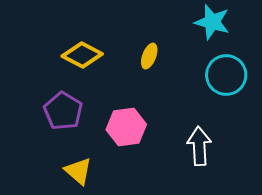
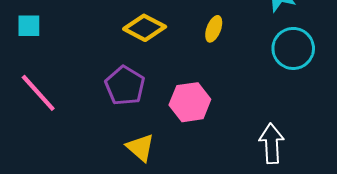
white arrow: (199, 146) -> (272, 143), moved

